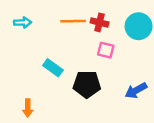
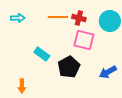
pink square: (106, 50) -> (84, 40), size x1.5
black pentagon: (87, 84) -> (69, 67), turned -30

